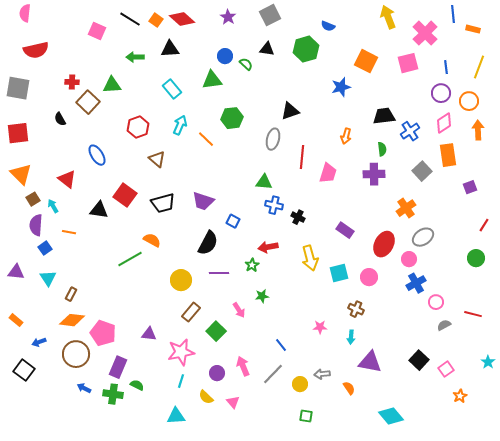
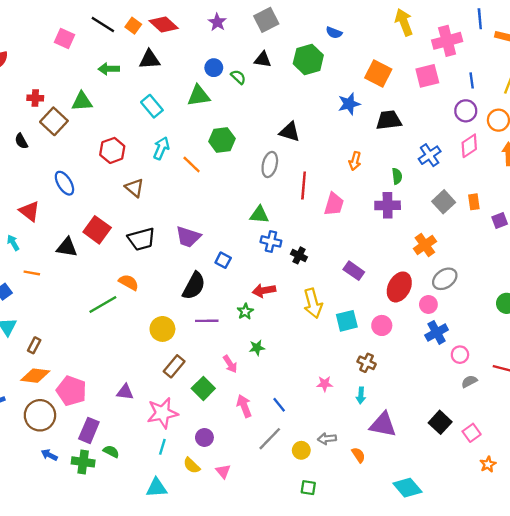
pink cross: (425, 33) -> (447, 41), turned 30
black triangle: (290, 111) -> (290, 132), turned 36
black trapezoid: (384, 116) -> (389, 120), moved
orange rectangle: (448, 155) -> (474, 202), moved, size x0.6
pink arrow: (243, 366) -> (244, 406), moved

